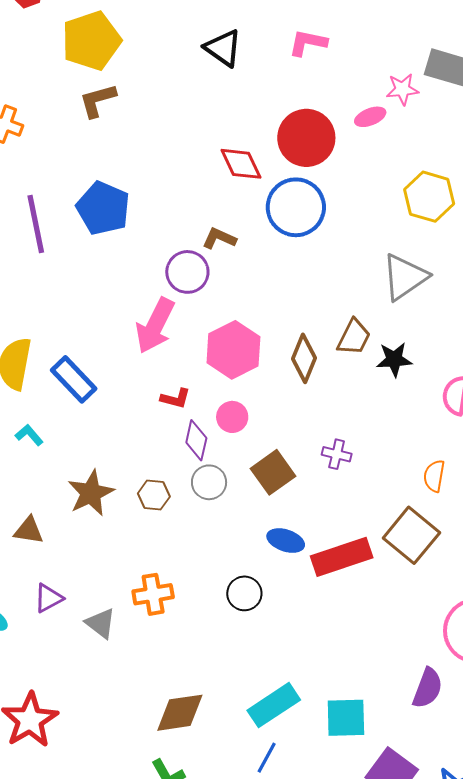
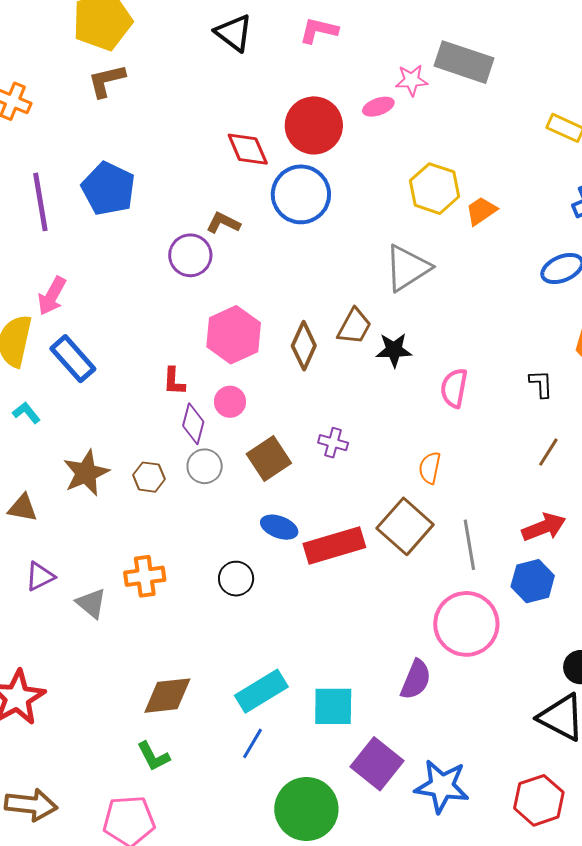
pink arrow: (155, 326) -> (52, 296), moved, size x0.7
red L-shape: (175, 398) -> (174, 381), turned 76

